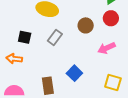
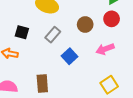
blue square: (74, 73) -> (70, 56), moved
yellow square: (113, 82) -> (109, 85), turned 36

